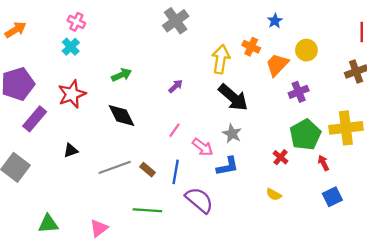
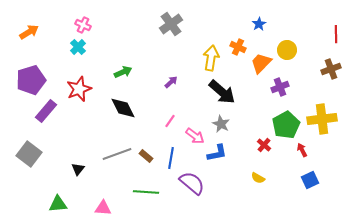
black triangle: (71, 150) -> (78, 169), moved, turned -32
pink triangle: (99, 228) -> (103, 208), turned 42

